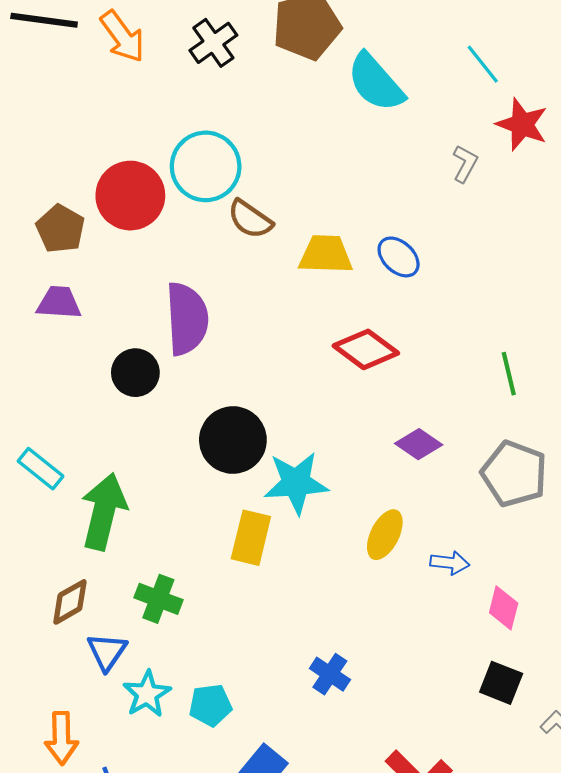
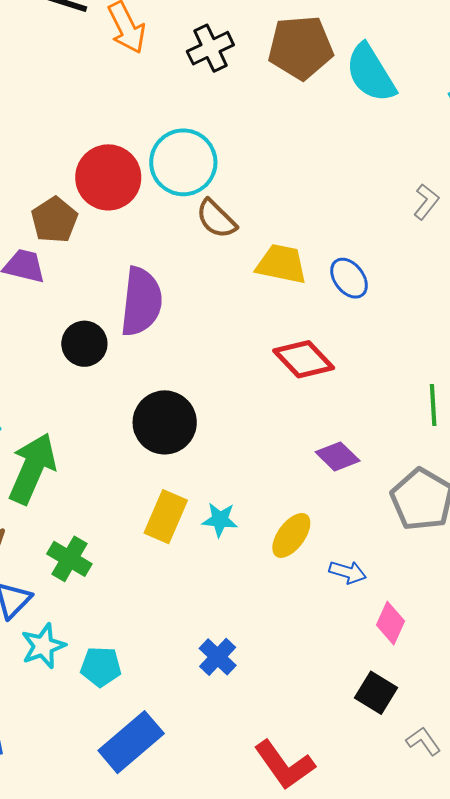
cyan semicircle: (376, 82) -> (371, 73), moved
brown pentagon: (60, 229) -> (54, 220), moved
cyan star: (296, 483) -> (220, 520), moved, size x0.6

